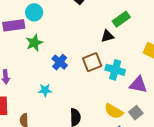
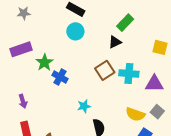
cyan circle: (34, 12) -> (75, 31), moved
blue cross: (60, 62) -> (60, 77), moved
cyan star: (45, 90) -> (84, 106), moved

